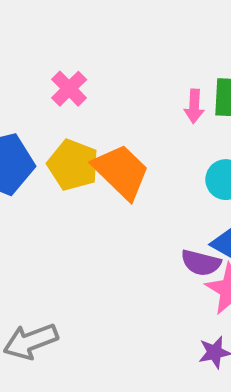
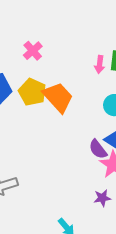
purple semicircle: (201, 263) -> (98, 149), turned 35

